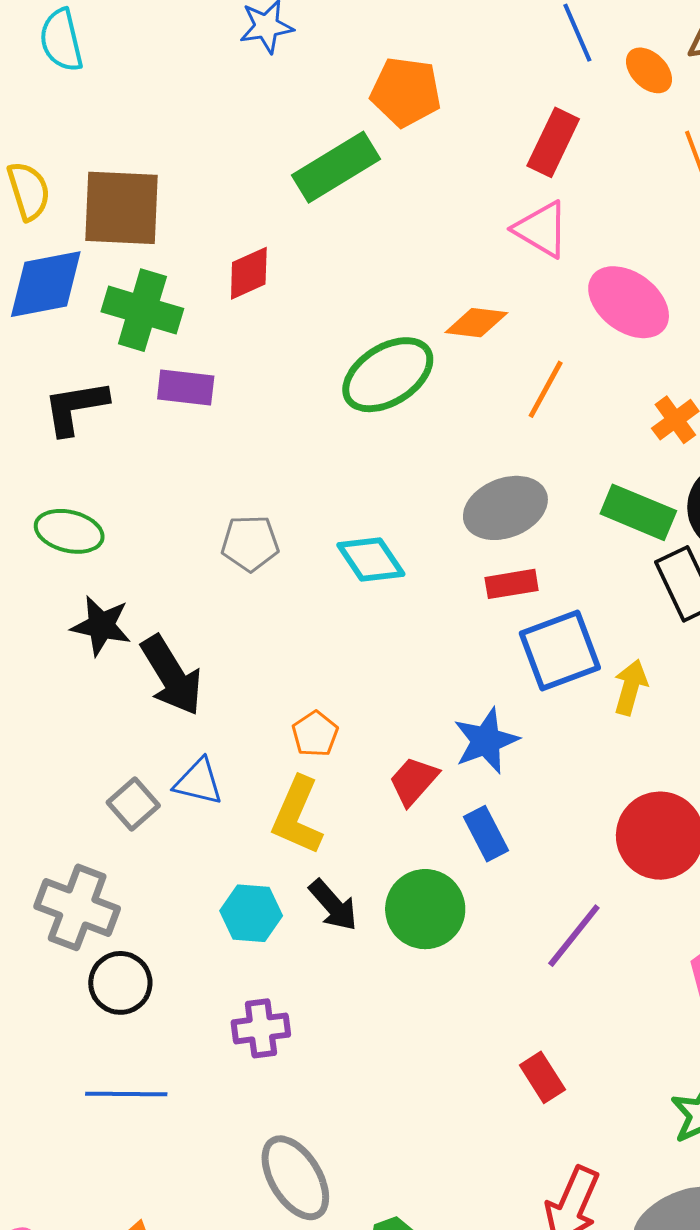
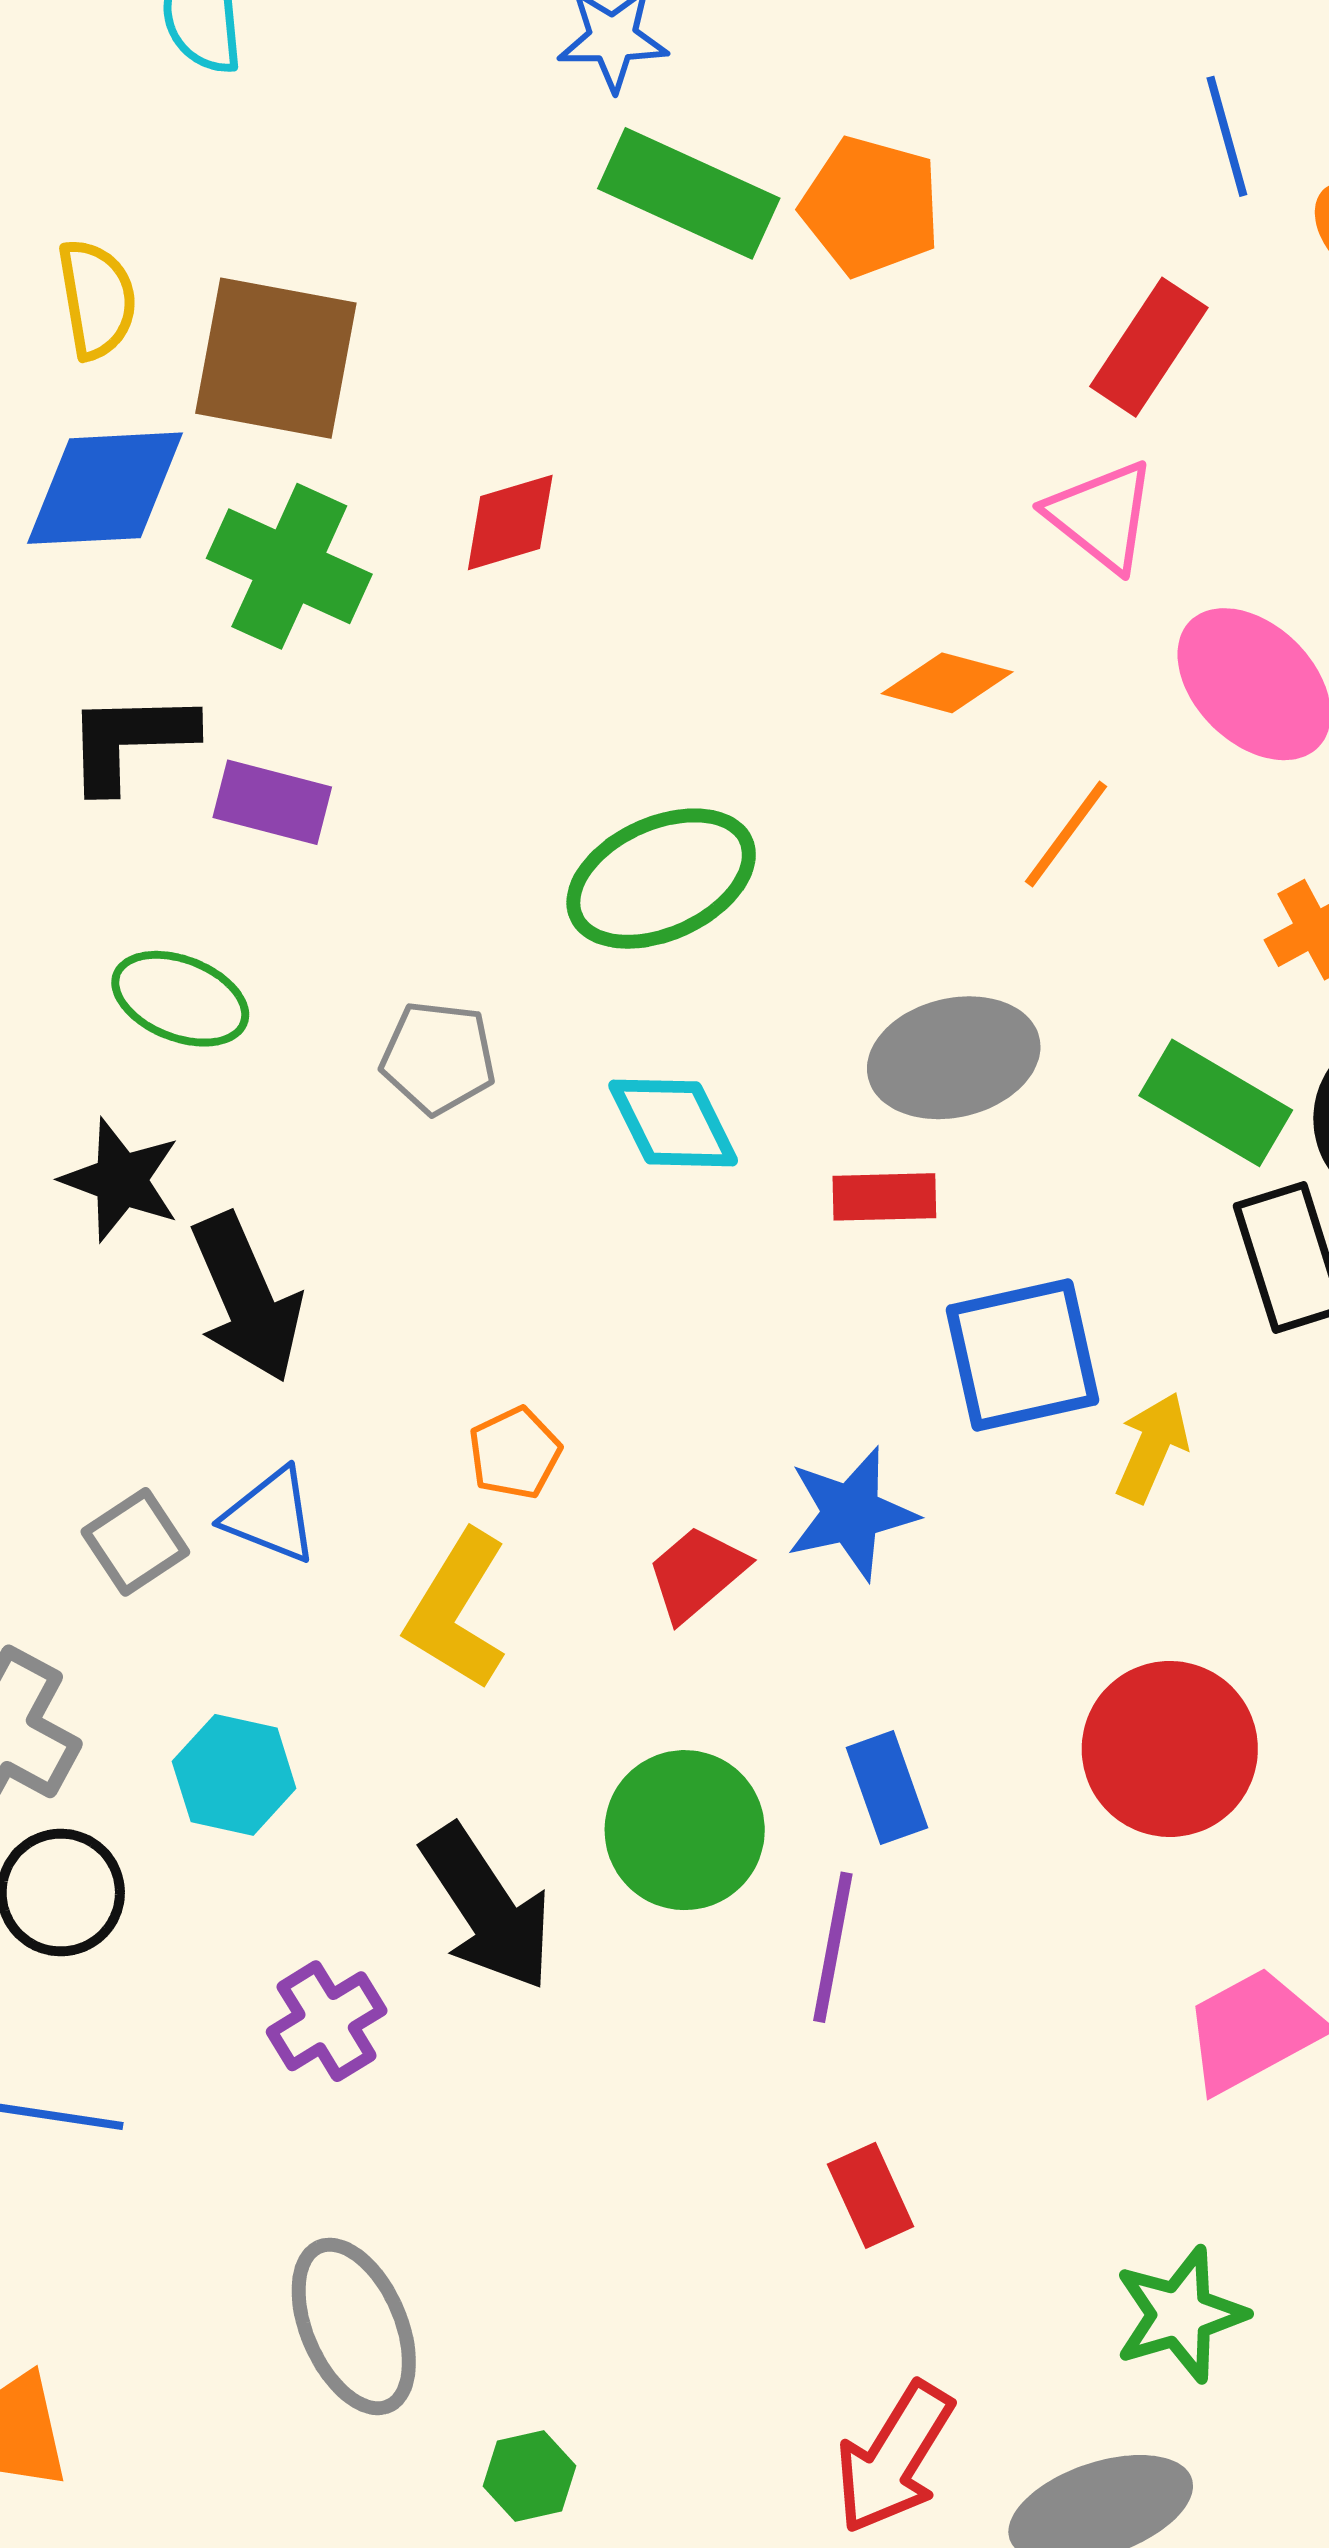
green rectangle: (336, 167) -> (689, 193), moved, turned 48
green ellipse: (388, 375) -> (661, 879), moved
purple rectangle: (186, 388) -> (272, 802), moved
green ellipse: (69, 531) -> (180, 999), moved
red rectangle: (512, 584) -> (884, 1197), moved
blue rectangle: (486, 834) -> (887, 1788), moved
black arrow: (333, 905) -> (487, 1908), moved, size x1.5
cyan hexagon: (251, 913) -> (234, 1775), moved
purple line: (574, 936) -> (833, 1947), moved, turned -36
purple cross: (261, 1028) -> (327, 2021), turned -32

